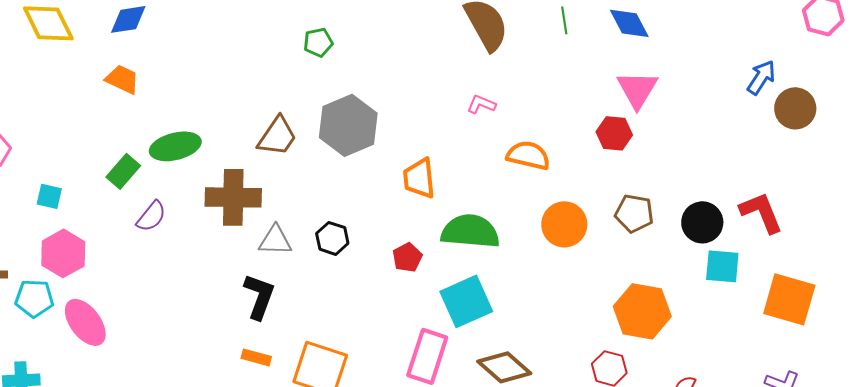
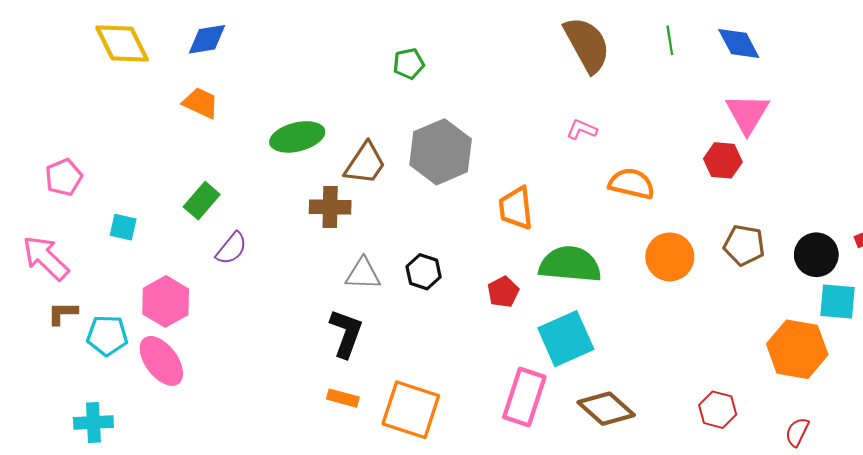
green ellipse: (175, 146) -> (297, 137), moved
brown cross: (233, 197) -> (330, 207), moved, size x0.7
pink hexagon: (63, 253) -> (166, 301), moved
orange hexagon: (642, 311) -> (797, 349), moved

